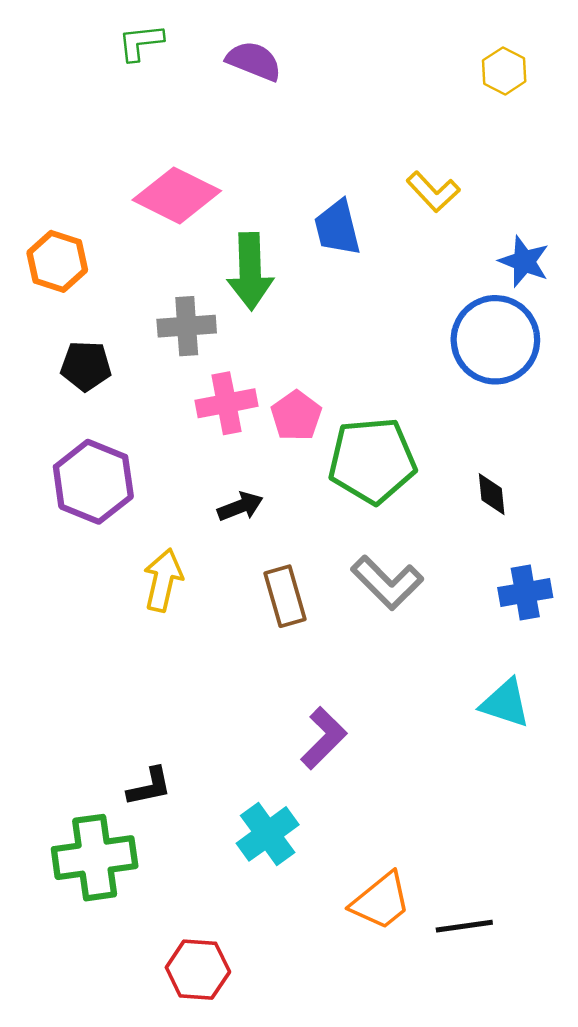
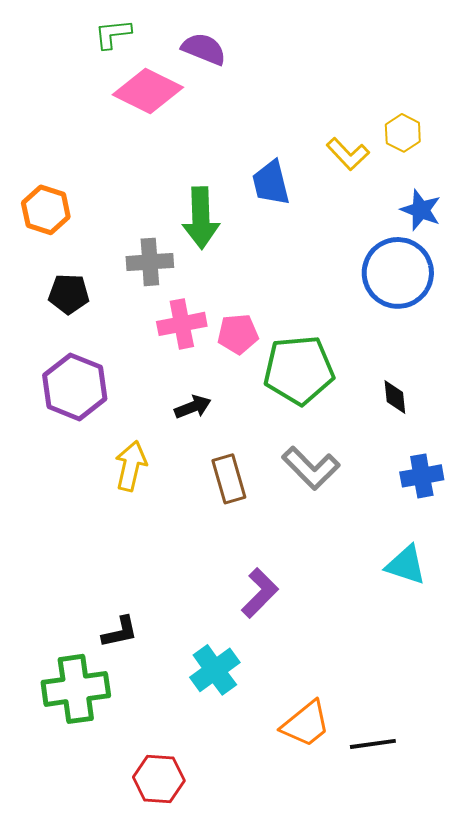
yellow hexagon: (504, 71) -> (403, 133), moved
pink diamond: (177, 195) -> (148, 91), moved
pink pentagon: (296, 416) -> (238, 334), turned 30

